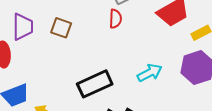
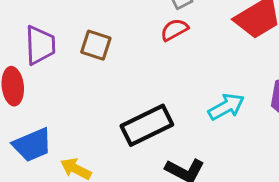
red semicircle: (115, 19) -> (174, 30), turned -120

